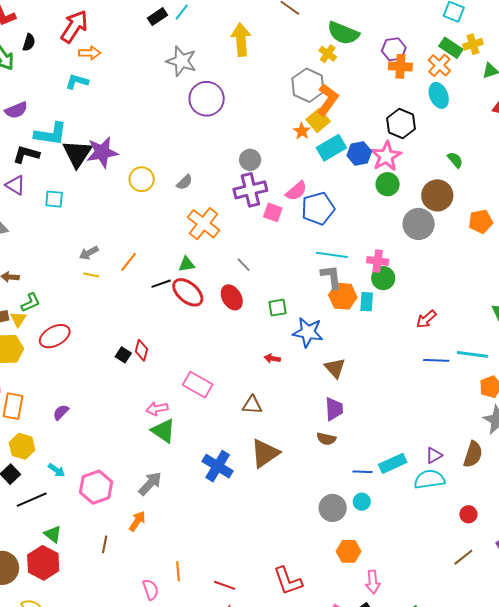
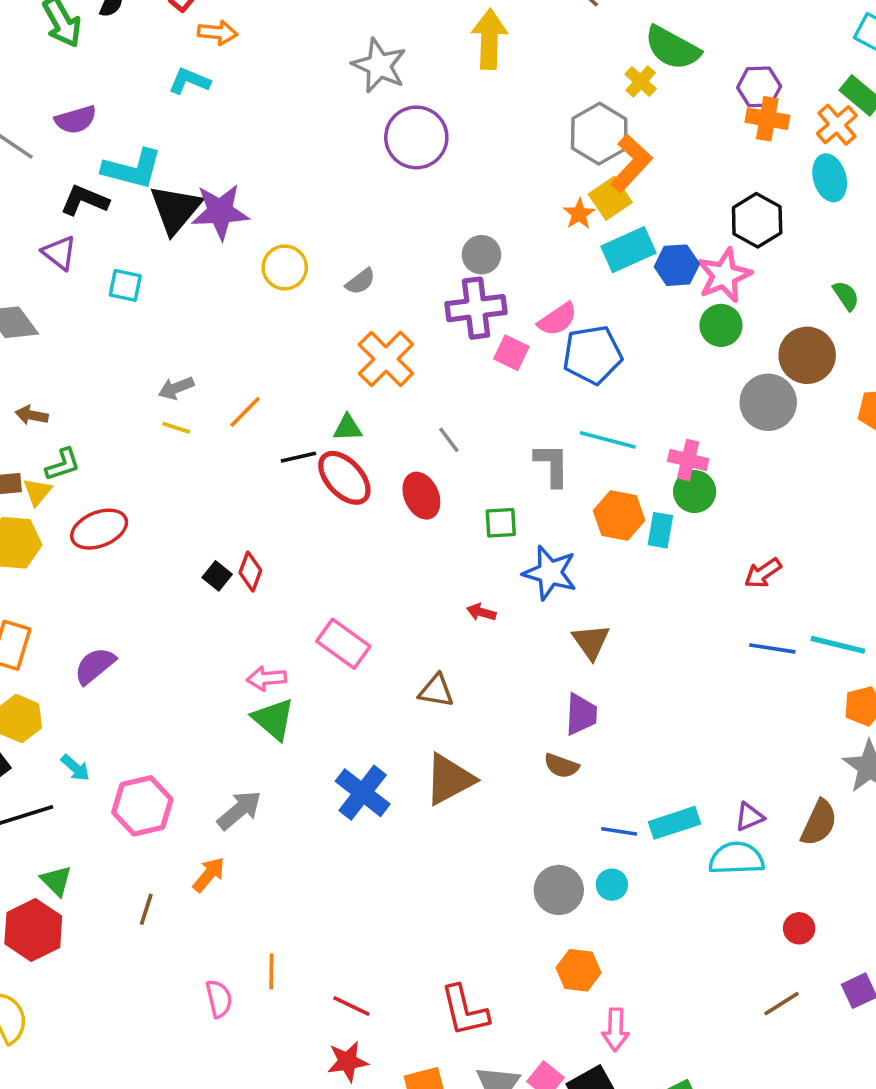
gray L-shape: (331, 277) -> (552, 465), moved
purple semicircle: (61, 412) -> (95, 666), size x1.4

